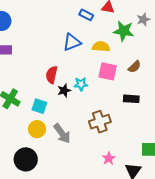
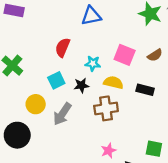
yellow semicircle: (101, 47) -> (113, 83), moved
black star: (64, 90) -> (81, 85), moved
cyan square: (39, 106) -> (56, 80), moved, turned 35
gray arrow: (62, 134) -> (62, 114), turned 60

